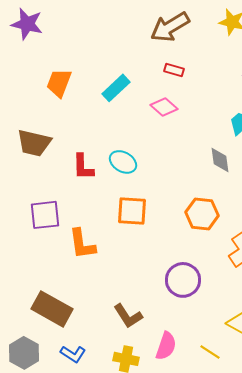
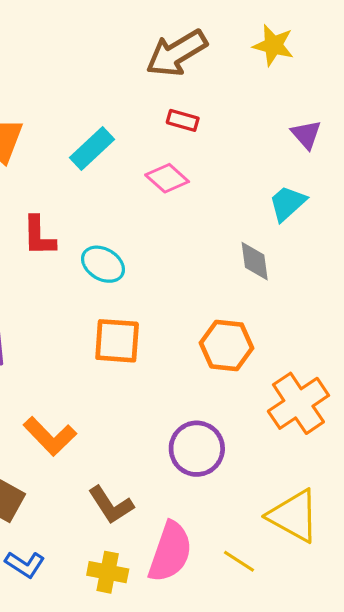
red L-shape: (83, 167) -> (39, 236), moved
orange L-shape: (82, 244) -> (50, 436), moved, turned -36
pink semicircle: (166, 346) -> (170, 552), size x1.4

